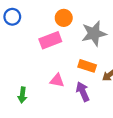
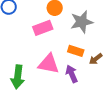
pink triangle: (57, 80) -> (49, 64), size x1.6
green arrow: (22, 95) -> (18, 77), size x1.6

